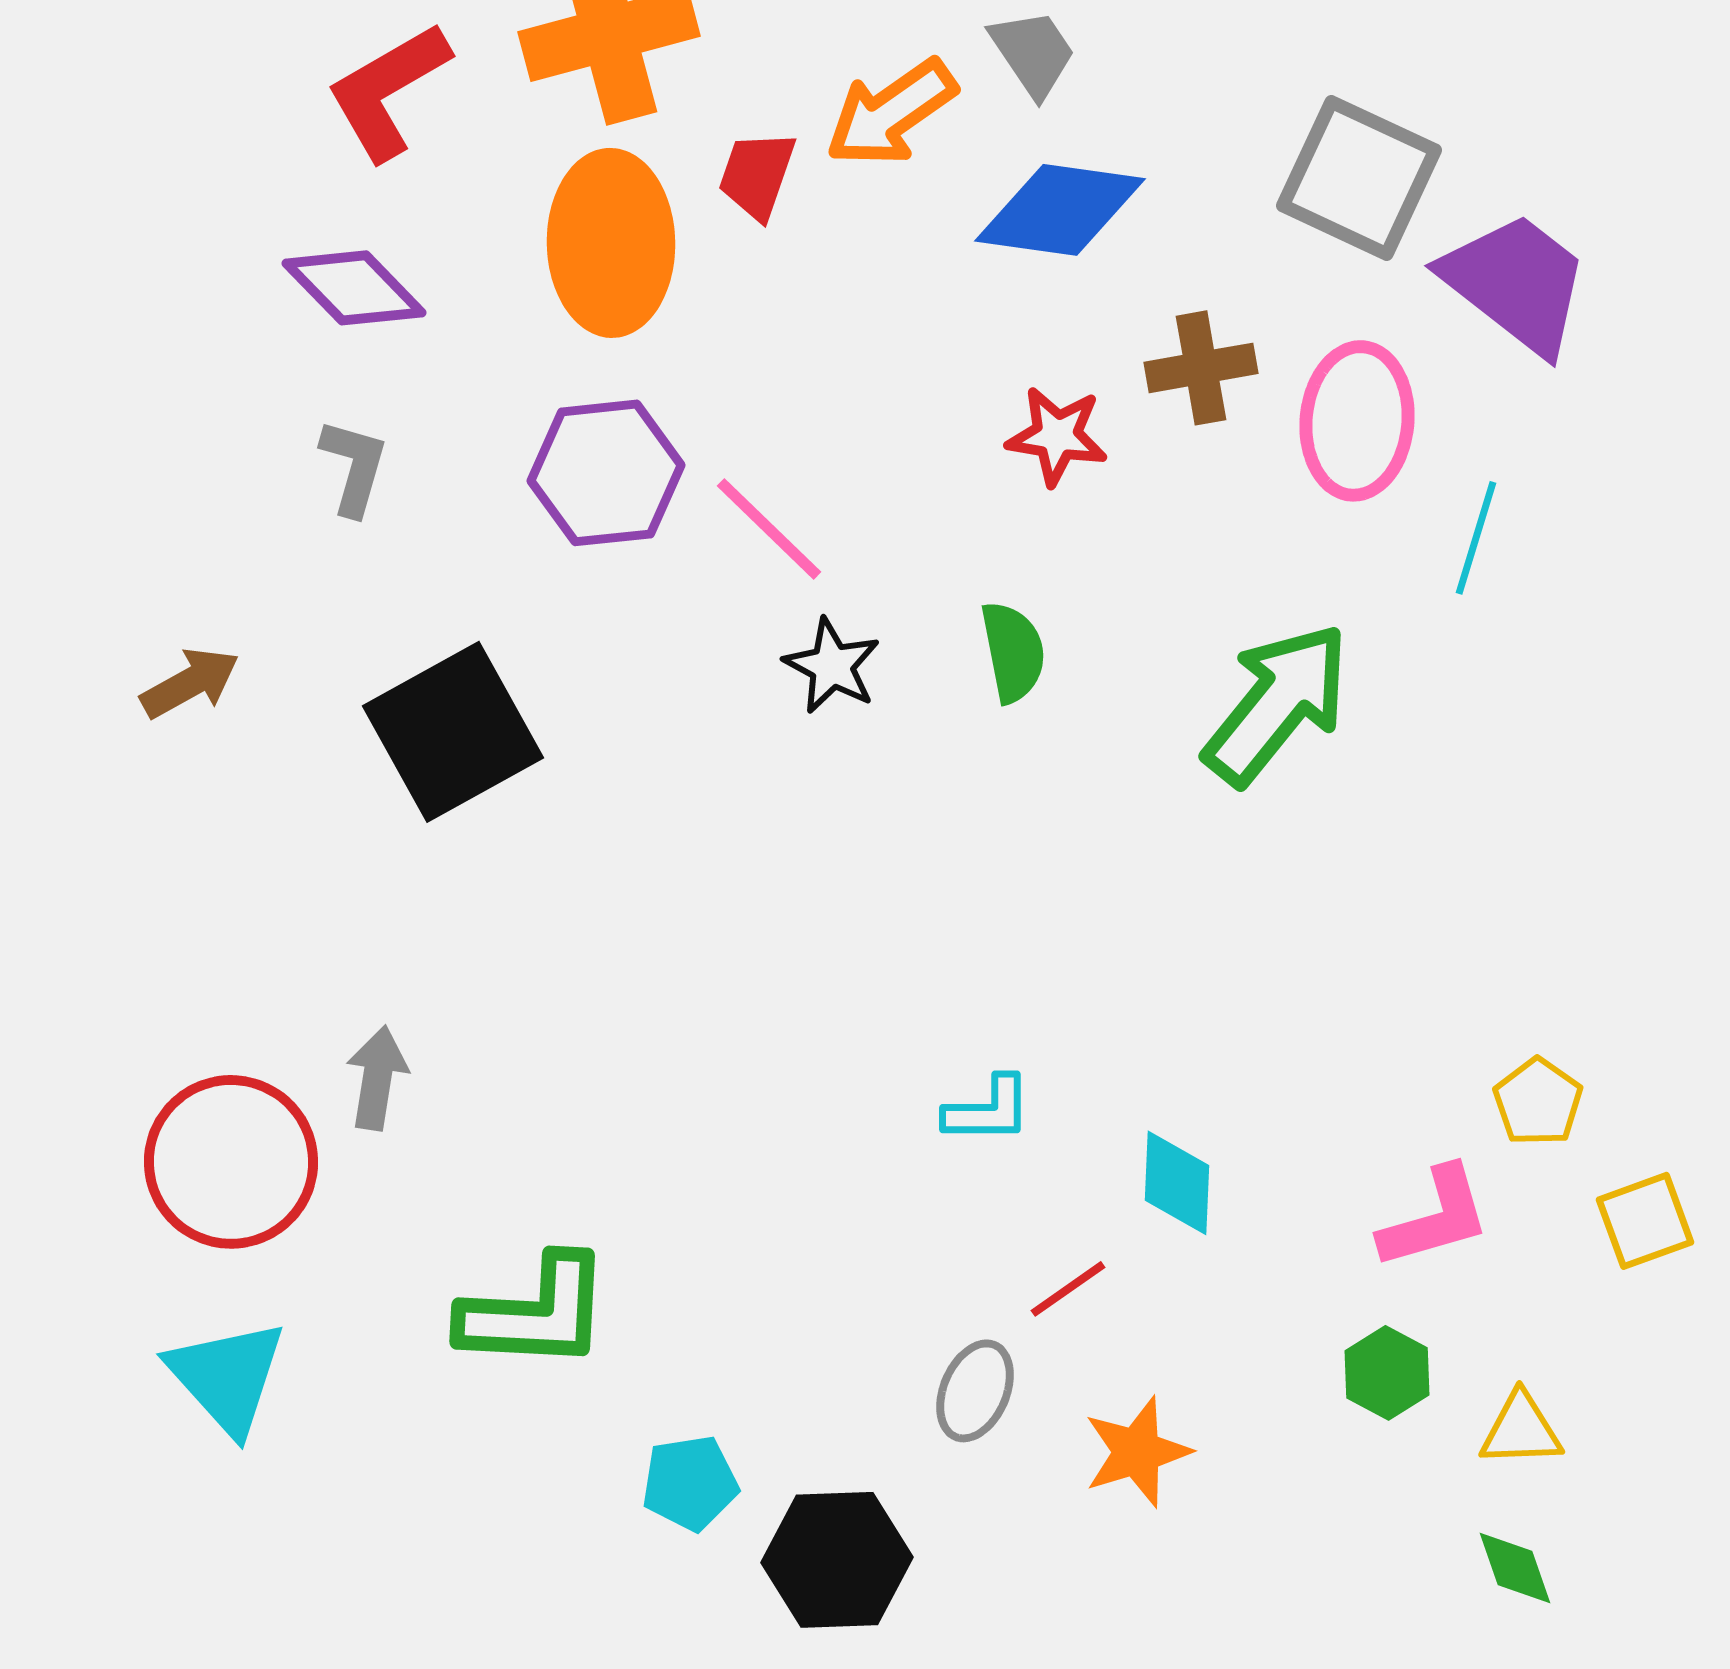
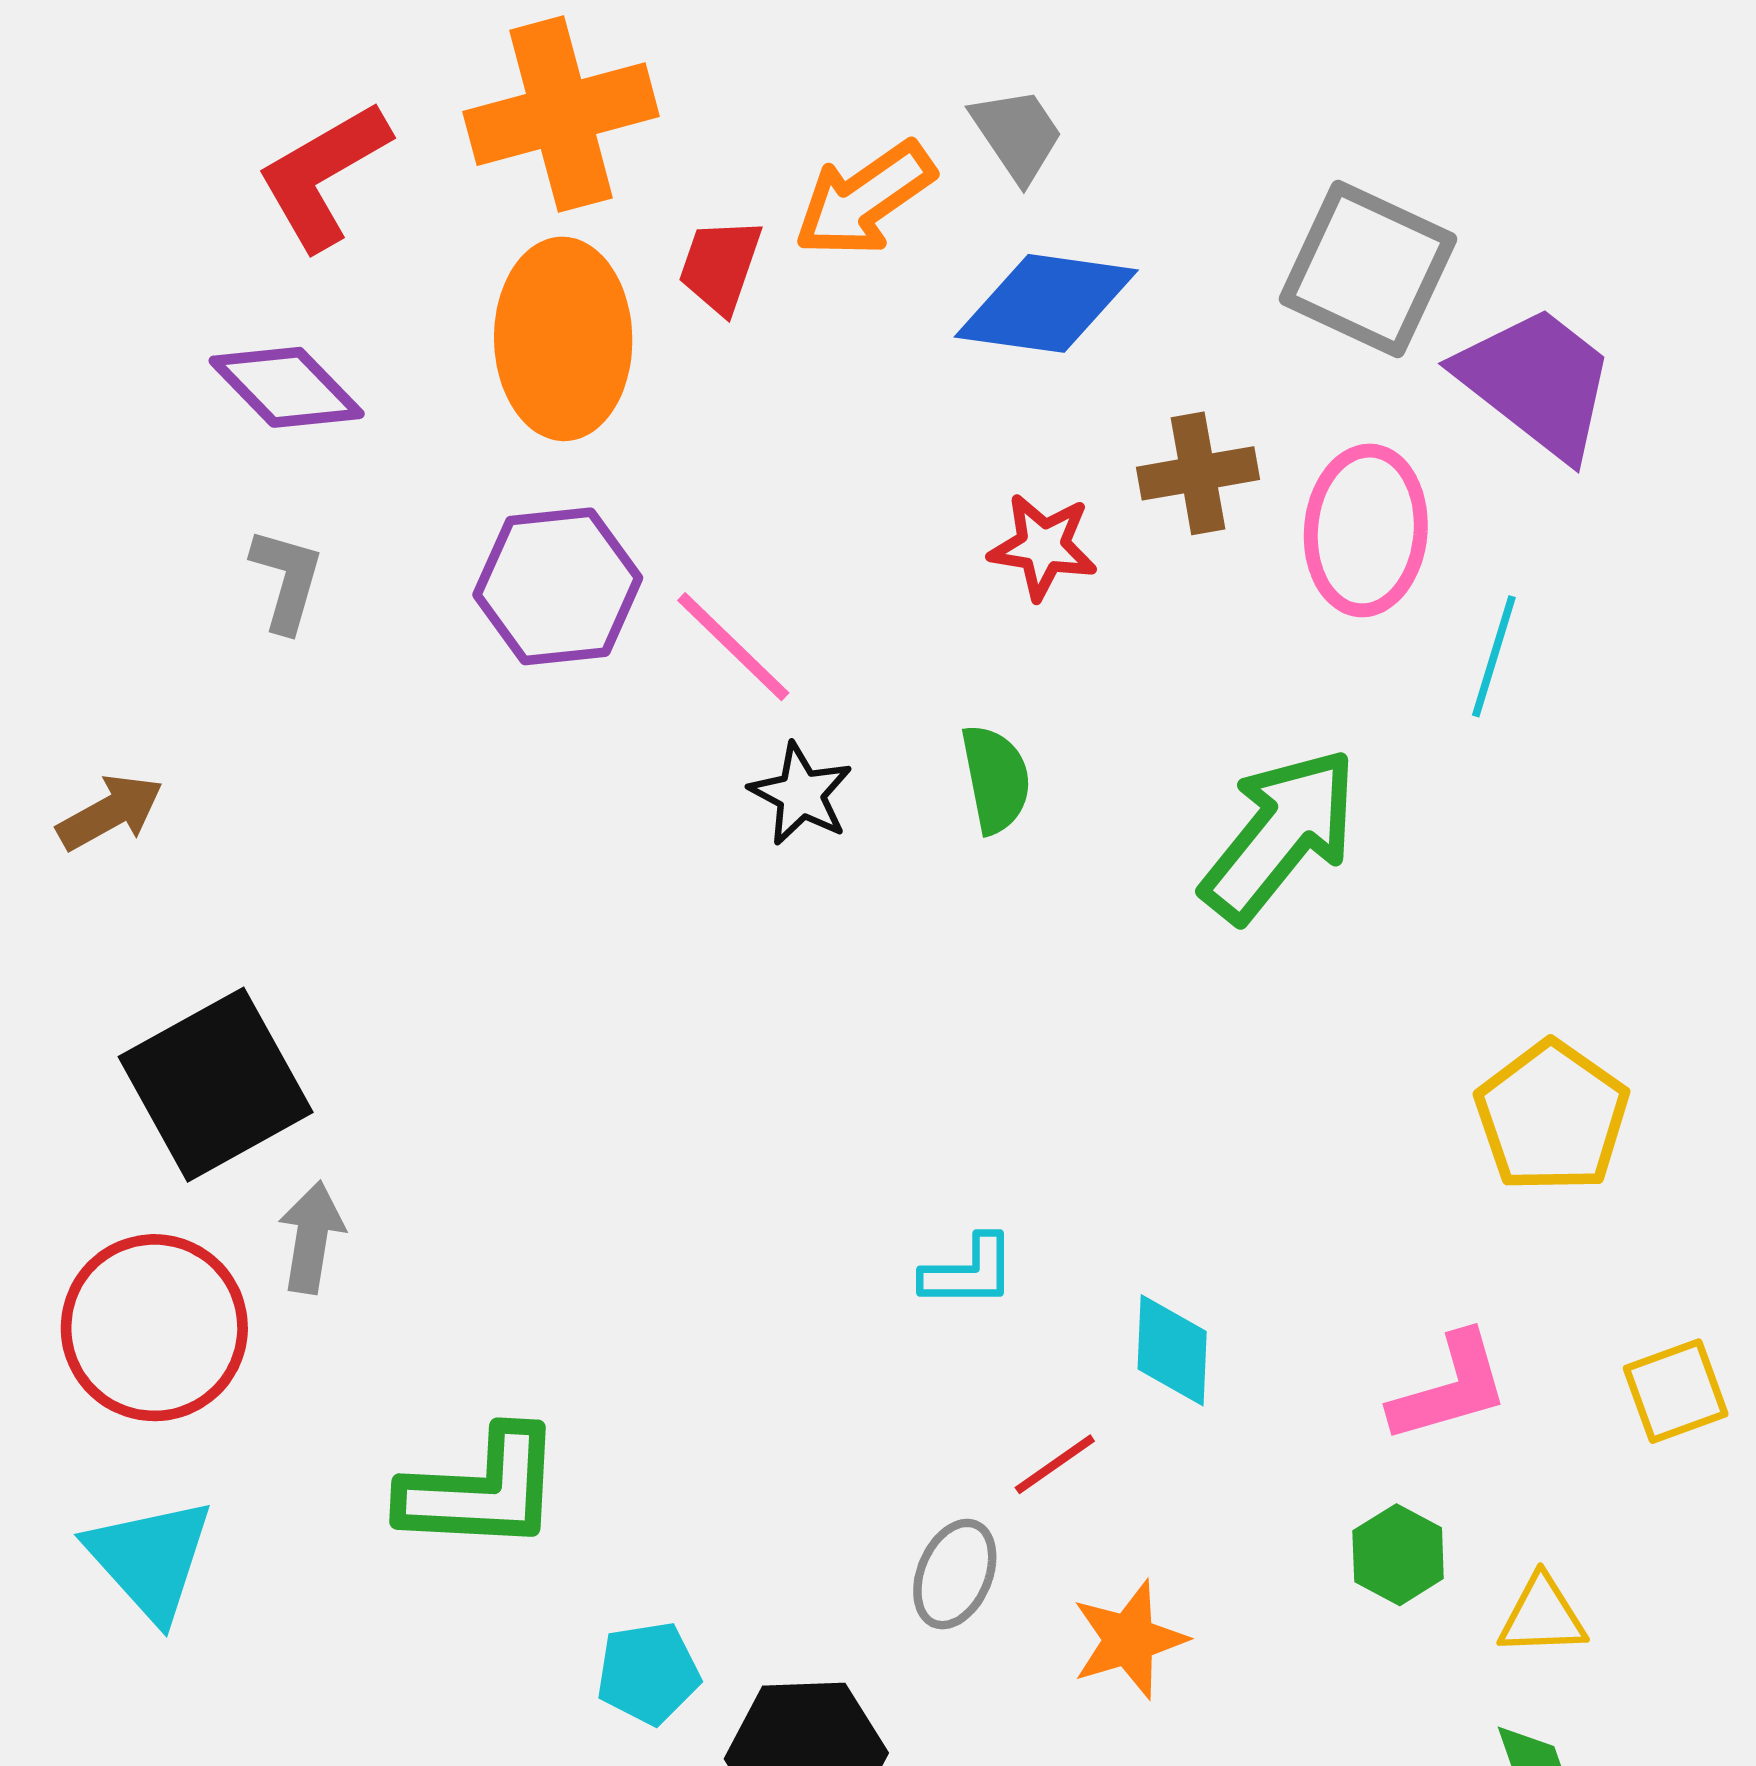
black square: (453, 732) -> (216, 1085), moved
yellow pentagon: (1538, 1102) -> (1552, 1117), moved, size x1.6

